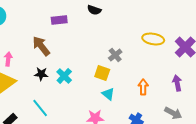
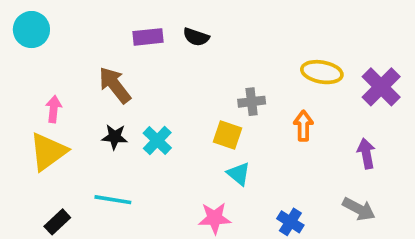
black semicircle: (94, 10) -> (196, 37), moved
gray cross: (115, 55) -> (252, 102), turned 32
orange arrow: (143, 87) -> (303, 126), moved
cyan line: (40, 108) -> (113, 200), turned -42

